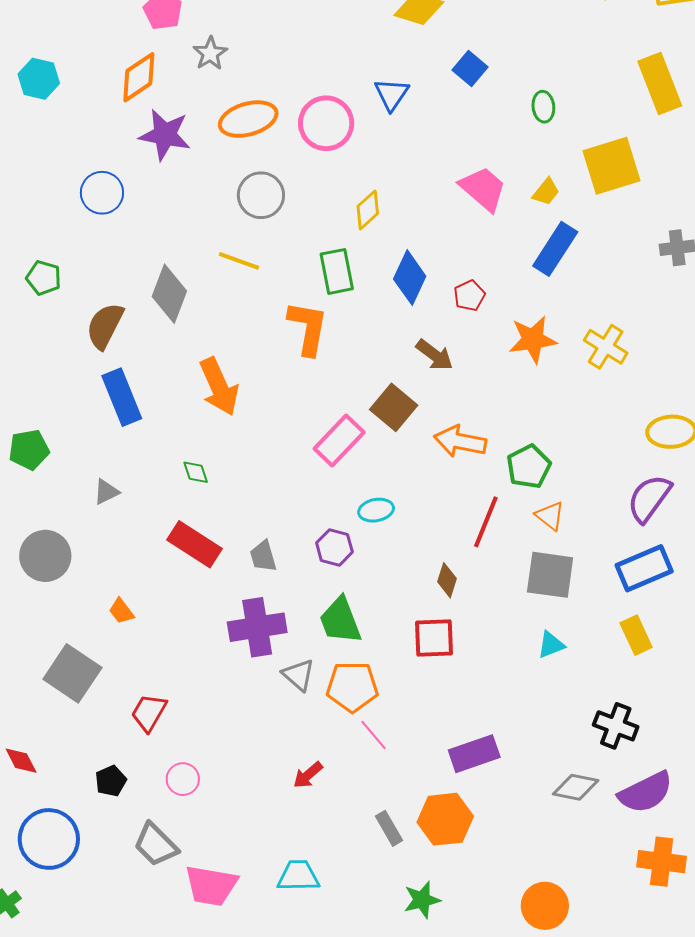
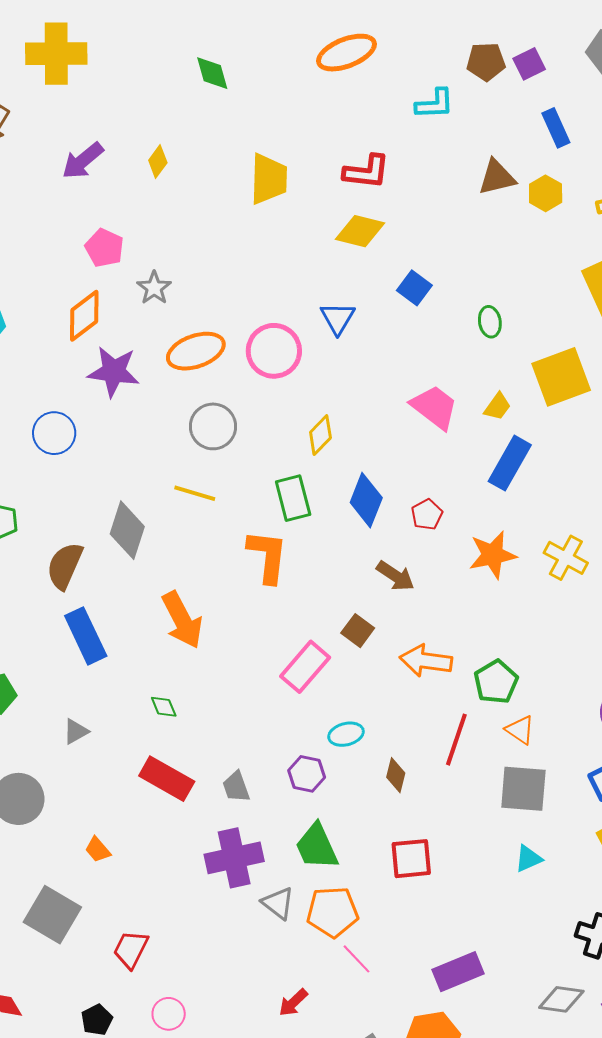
brown square: (394, 407) -> (358, 631), size x0.7
brown diamond: (447, 580) -> (396, 775), moved

